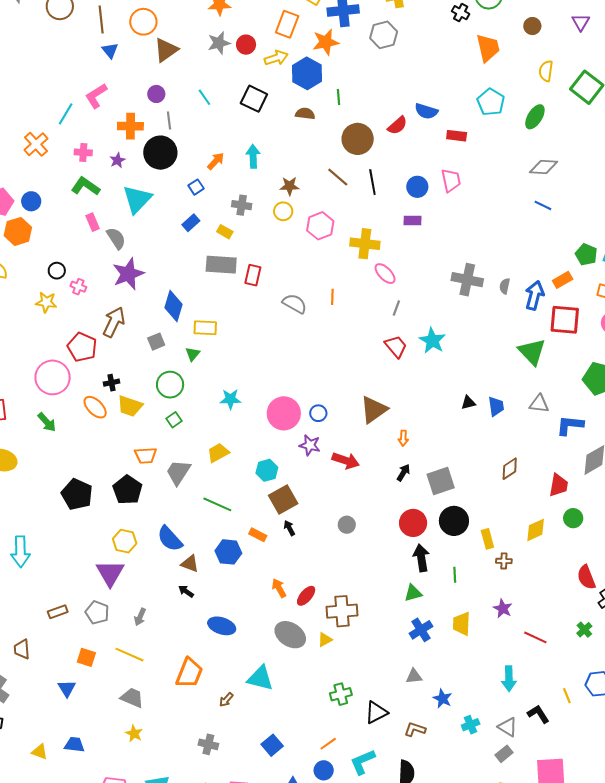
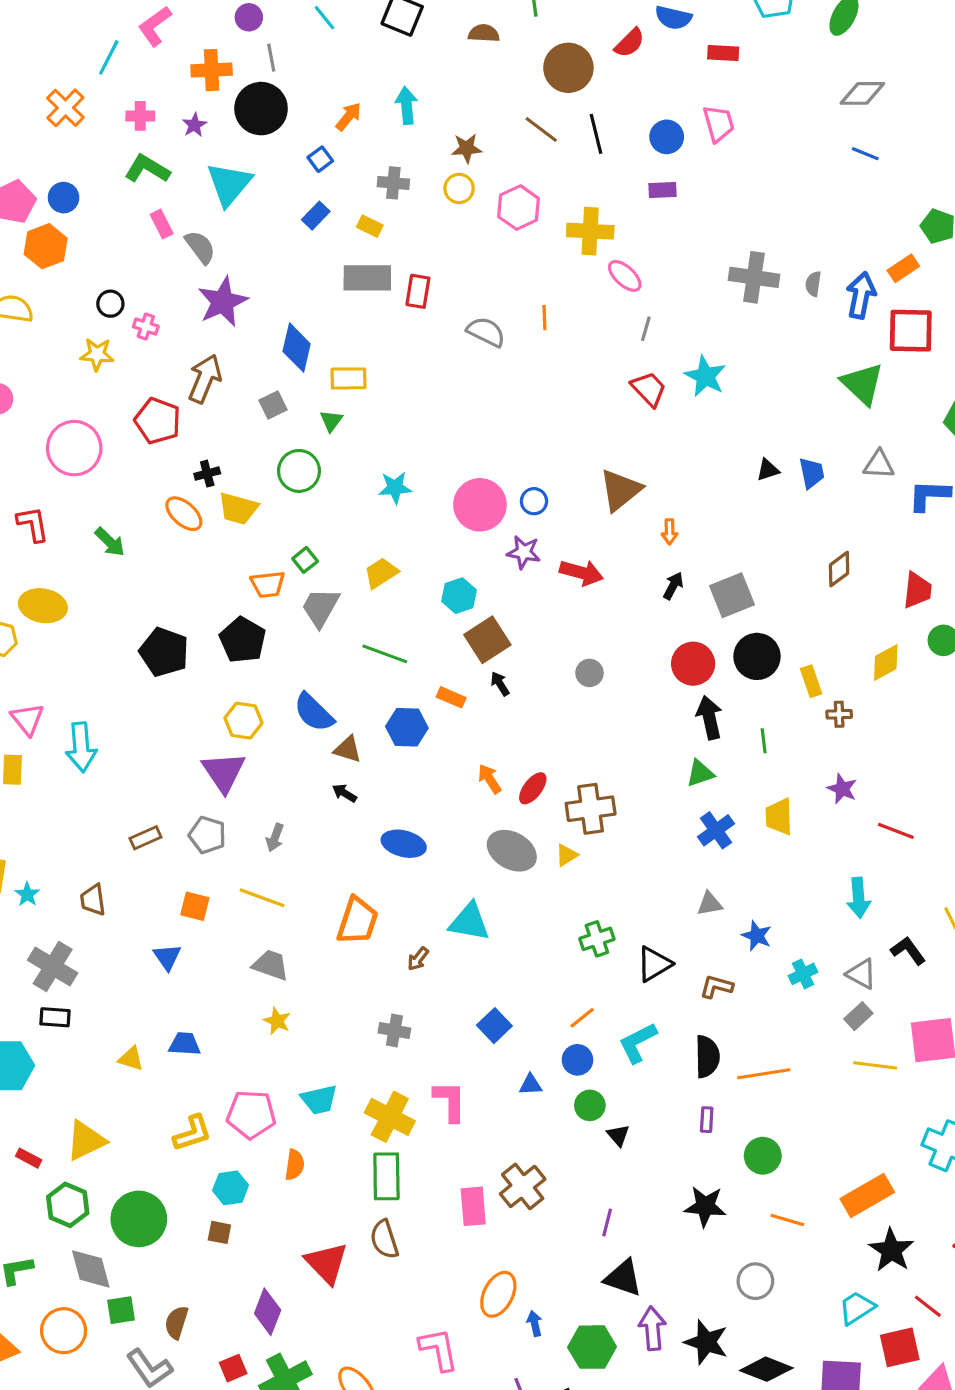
pink circle: (53, 377) -> (74, 448), moved
green square: (174, 420) -> (305, 560), moved

